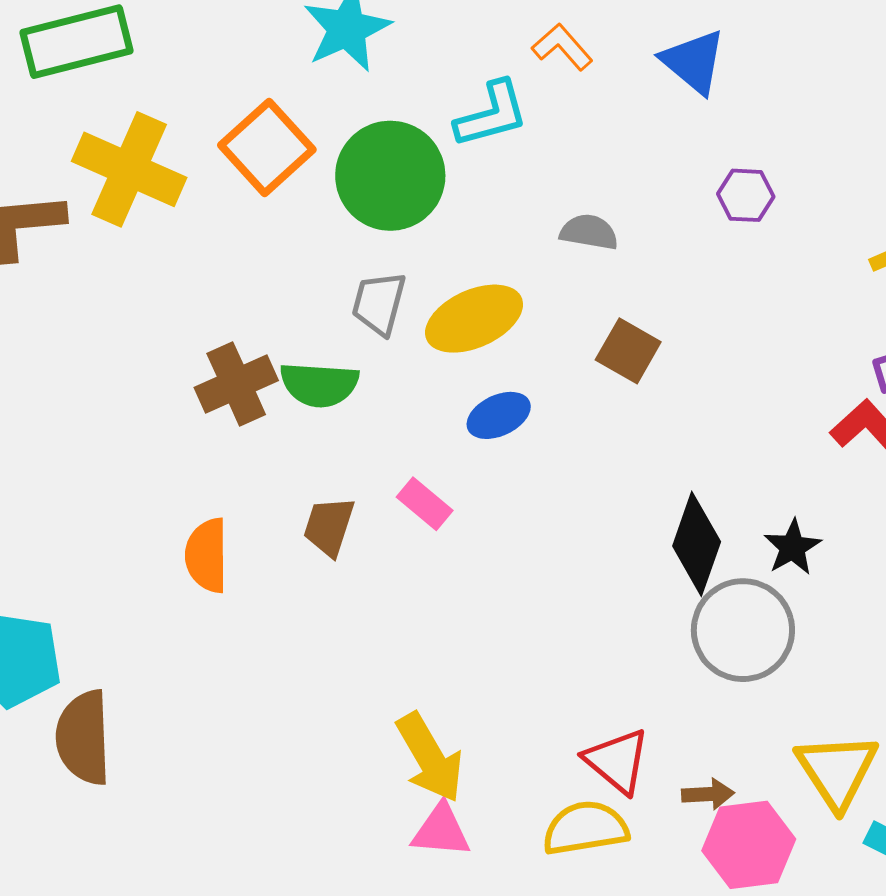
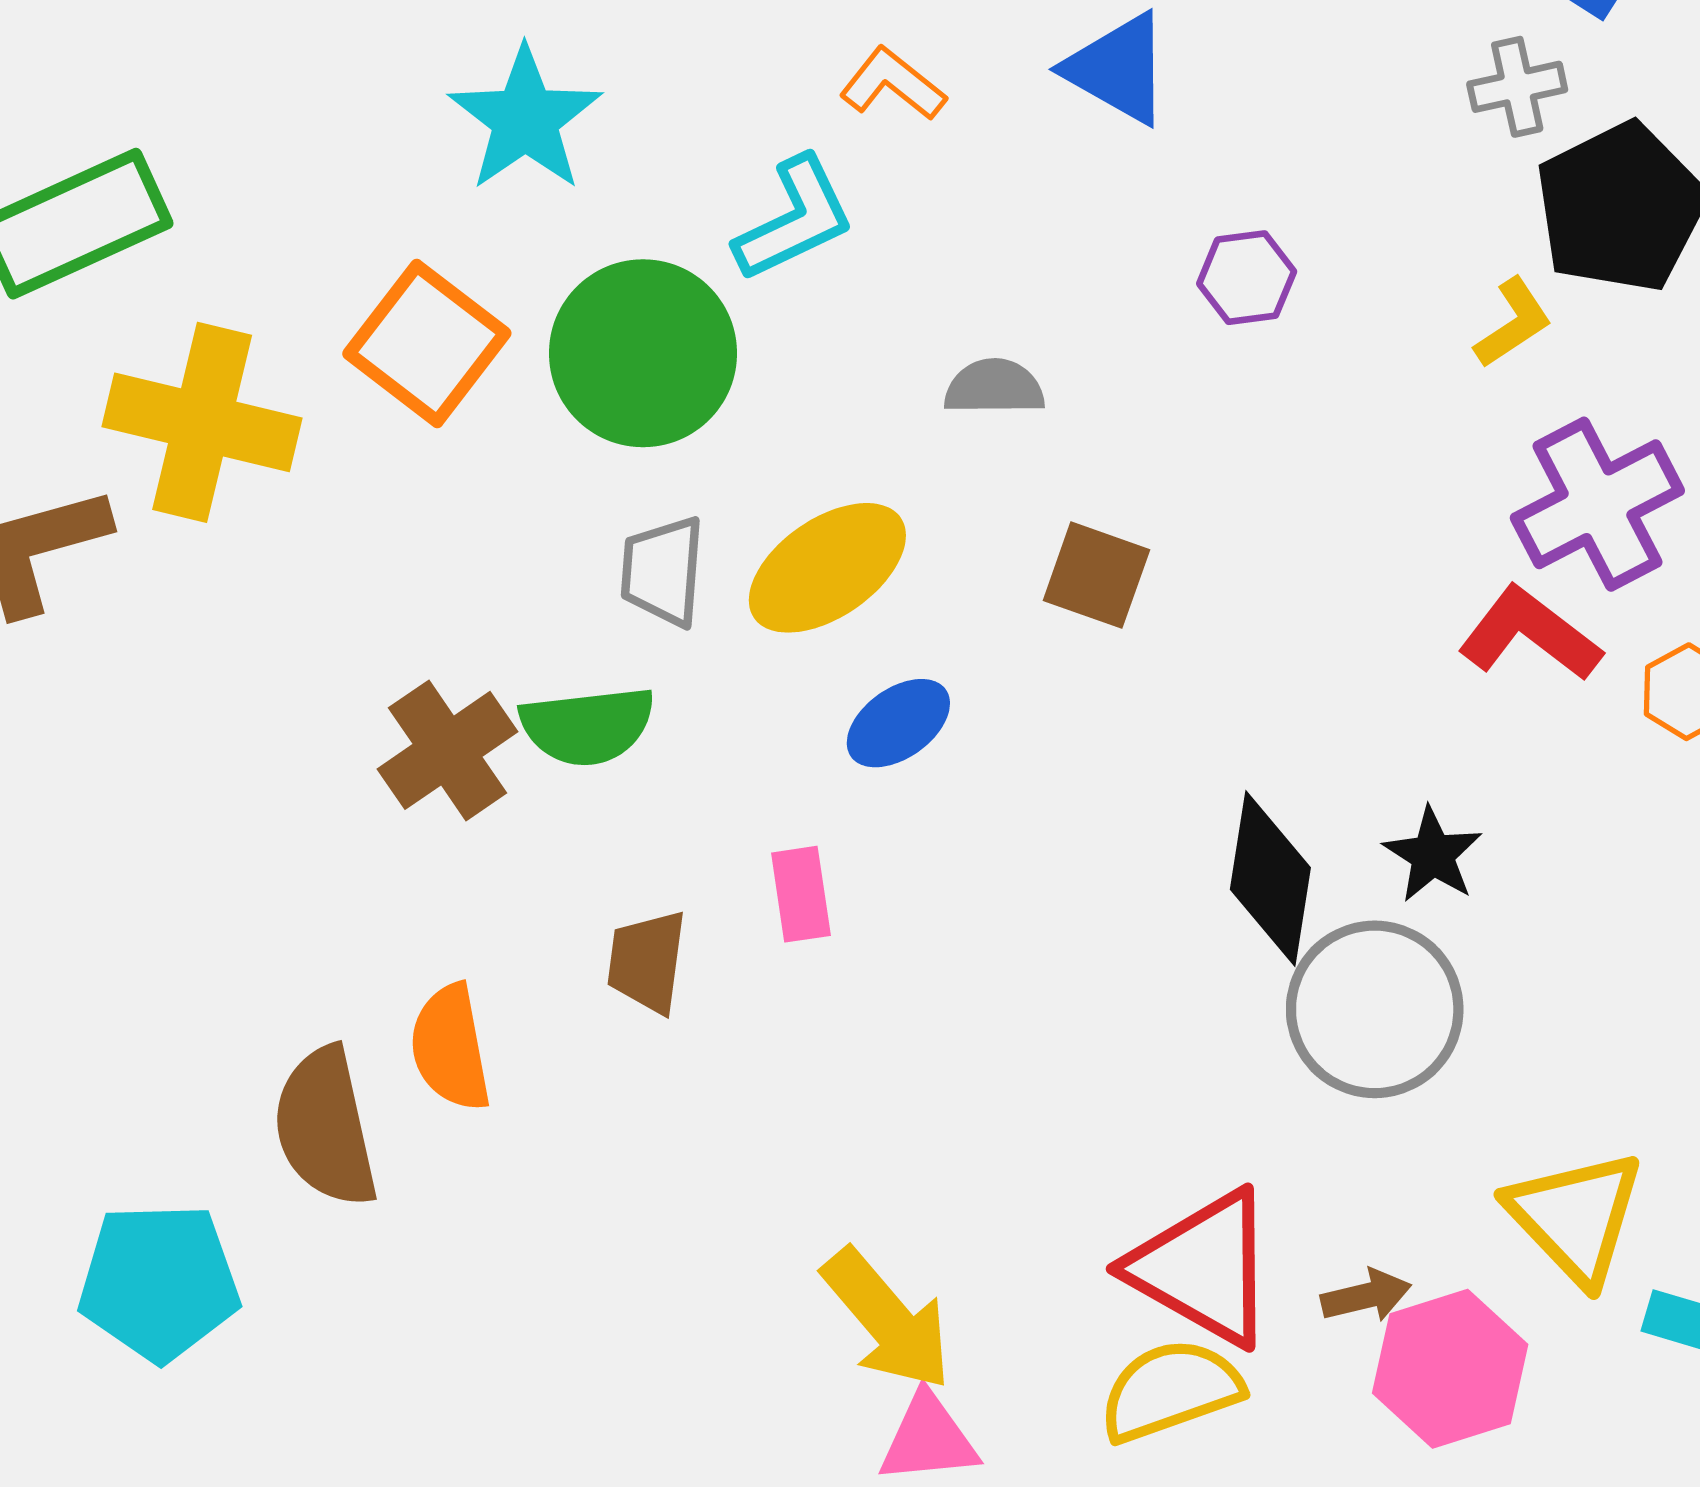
pink rectangle: (425, 504) -> (801, 894), turned 52
brown semicircle: (83, 738) -> (325, 1127), moved
red triangle: (617, 761) -> (1203, 1268), size x1.4

